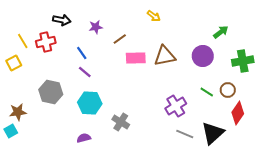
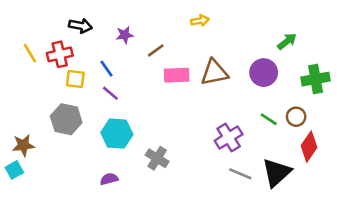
yellow arrow: (154, 16) -> (200, 21), turned -48
yellow square: (14, 63) -> (75, 79), moved, turned 35

